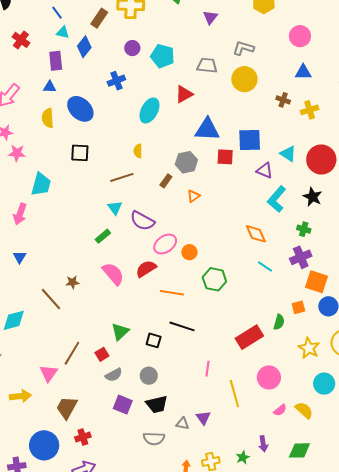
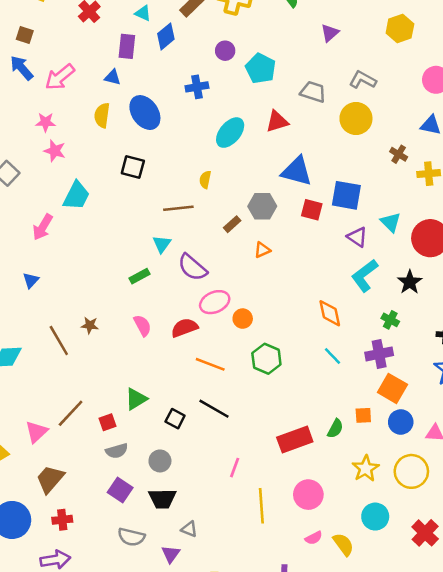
pink semicircle: (113, 274) -> (142, 325), size x0.7
purple triangle: (203, 418) -> (171, 554), moved
gray semicircle: (154, 439) -> (131, 537), moved

